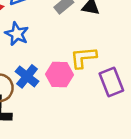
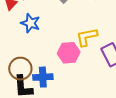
blue cross: (27, 76) -> (43, 77), moved, turned -36

